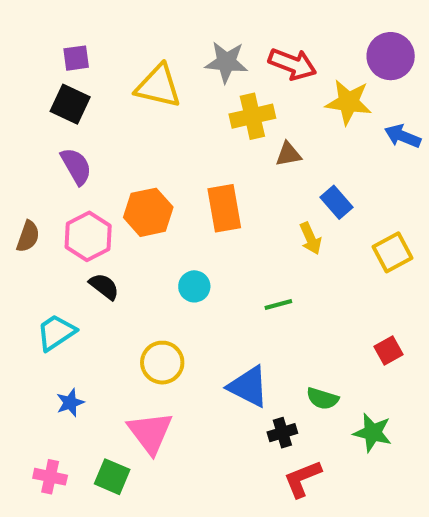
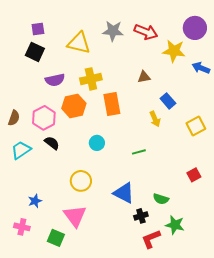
yellow cross: (252, 116) -> (91, 79), moved
purple semicircle: (76, 166) -> (55, 80), moved, turned 108
cyan trapezoid: (56, 332) -> (21, 150), moved
green star: (373, 433) -> (175, 225), moved
pink cross: (50, 477) -> (22, 227), moved

